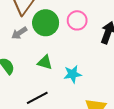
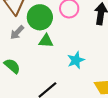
green triangle: (45, 62) -> (46, 41), moved

